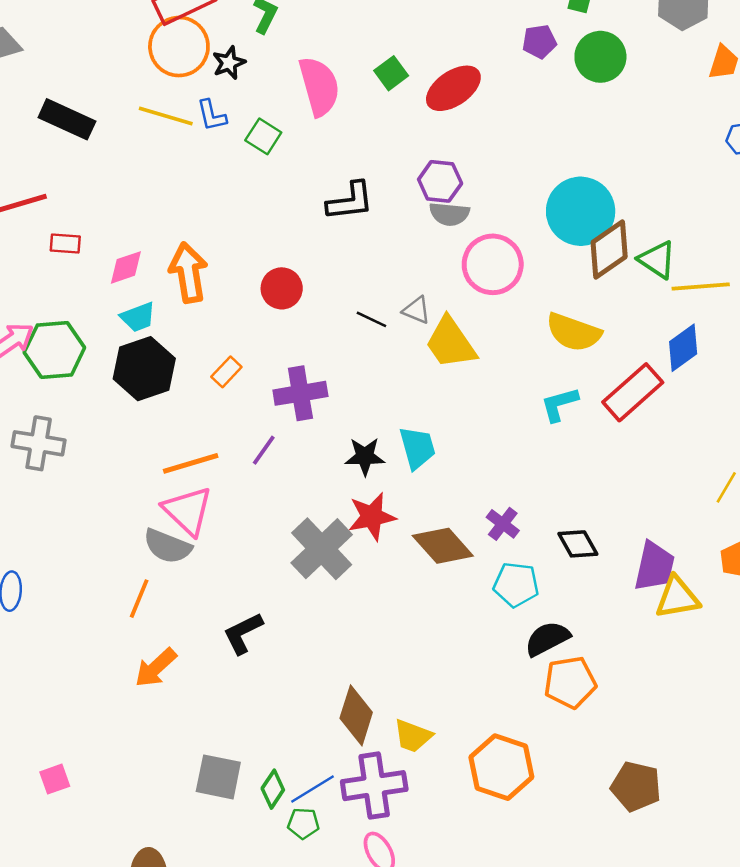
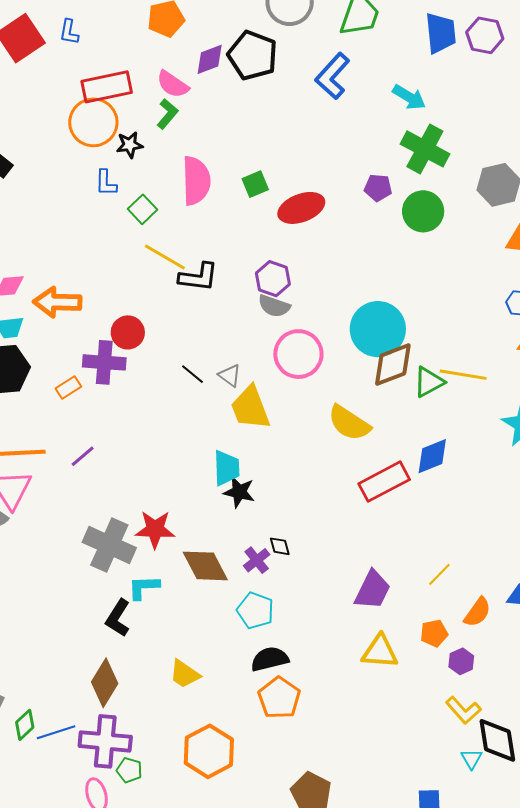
yellow line: (166, 116) -> (165, 257), moved
green triangle: (657, 260) -> (429, 382), turned 44
orange arrow: (188, 273) -> (57, 302), turned -93
yellow line: (701, 287) -> (463, 375), moved
purple cross: (300, 393) -> (104, 362), moved
cyan L-shape: (559, 404) -> (144, 587), moved
cyan trapezoid: (417, 448) -> (226, 468), moved
black star: (365, 457) -> (239, 492), moved
black diamond: (578, 544) -> (280, 546), moved, size x0.7
gray cross: (322, 549) -> (109, 545), turned -36
purple trapezoid: (654, 566) -> (373, 590), moved
black L-shape: (243, 633) -> (118, 618), moved, turned -45
orange pentagon: (570, 682) -> (279, 698), turned 30
yellow trapezoid: (413, 736) -> (185, 674), moved
green pentagon: (303, 823) -> (129, 770), moved

